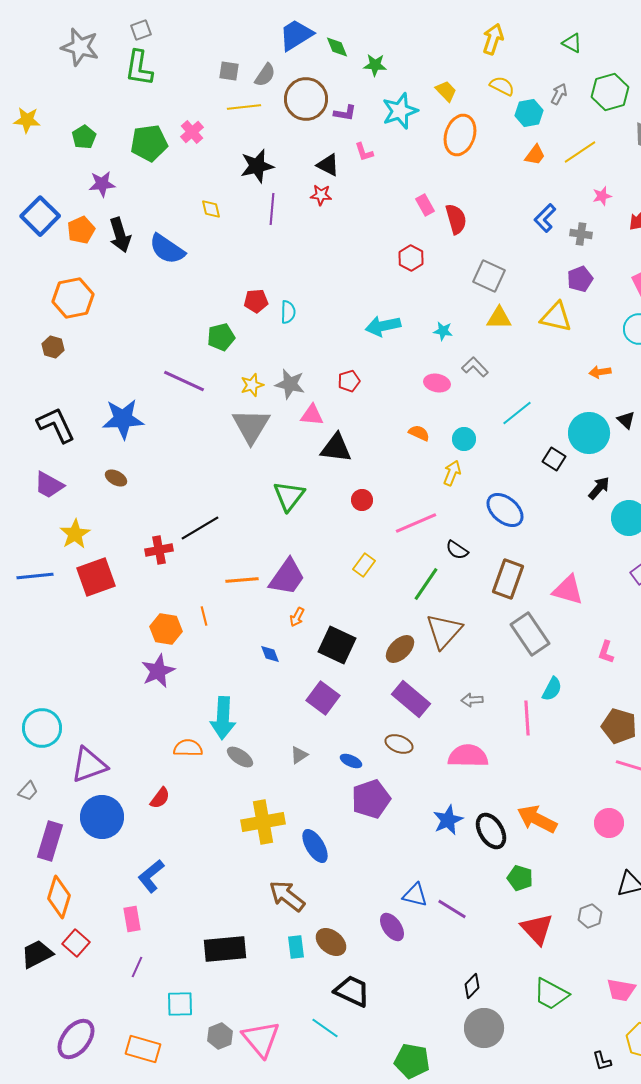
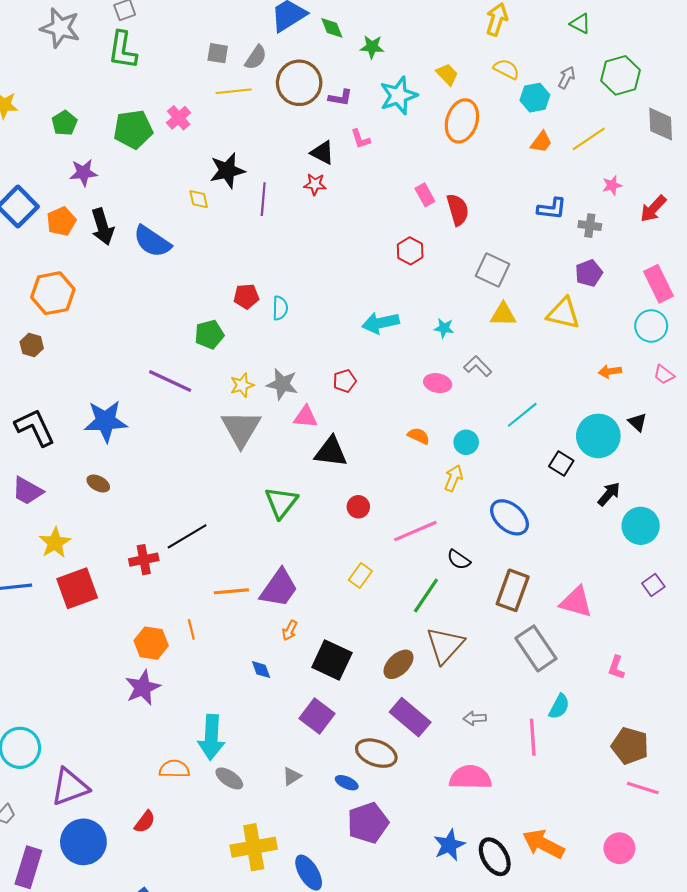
black star: (257, 166) -> (227, 171), moved
blue L-shape: (545, 218) -> (552, 209), turned -128
brown ellipse: (399, 744) -> (376, 753), moved, size x1.4

